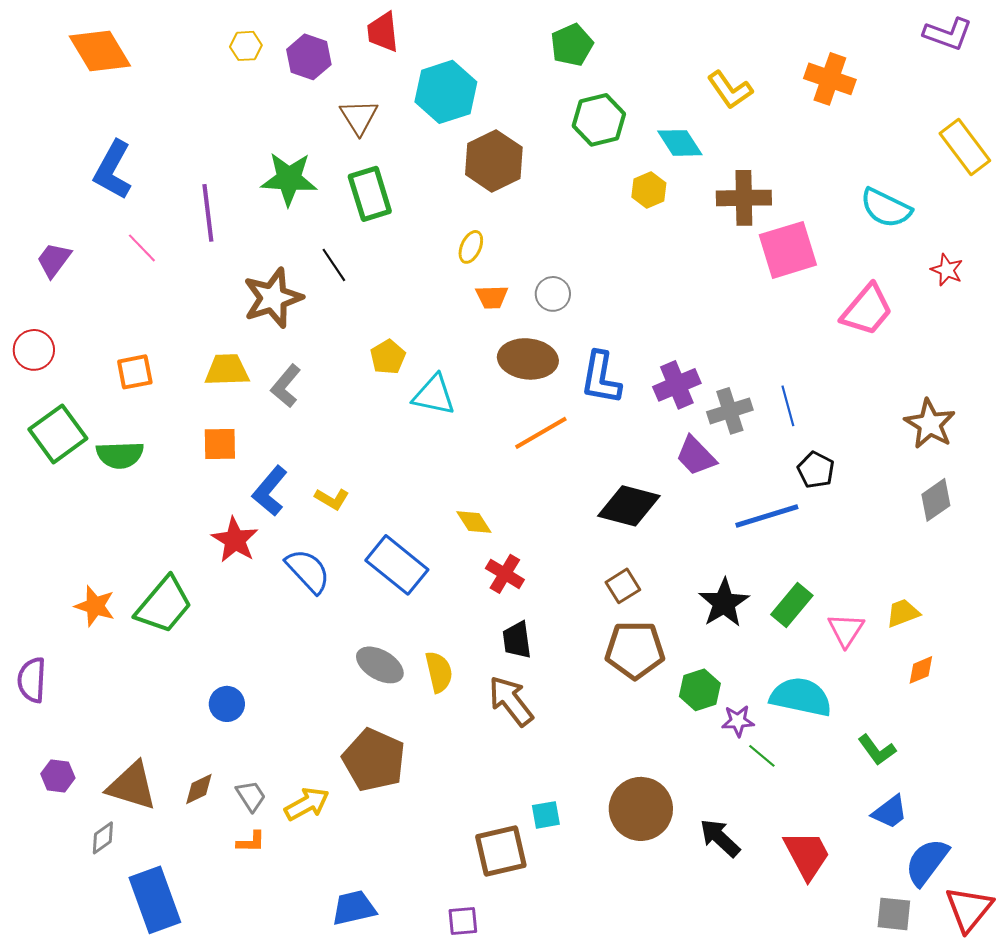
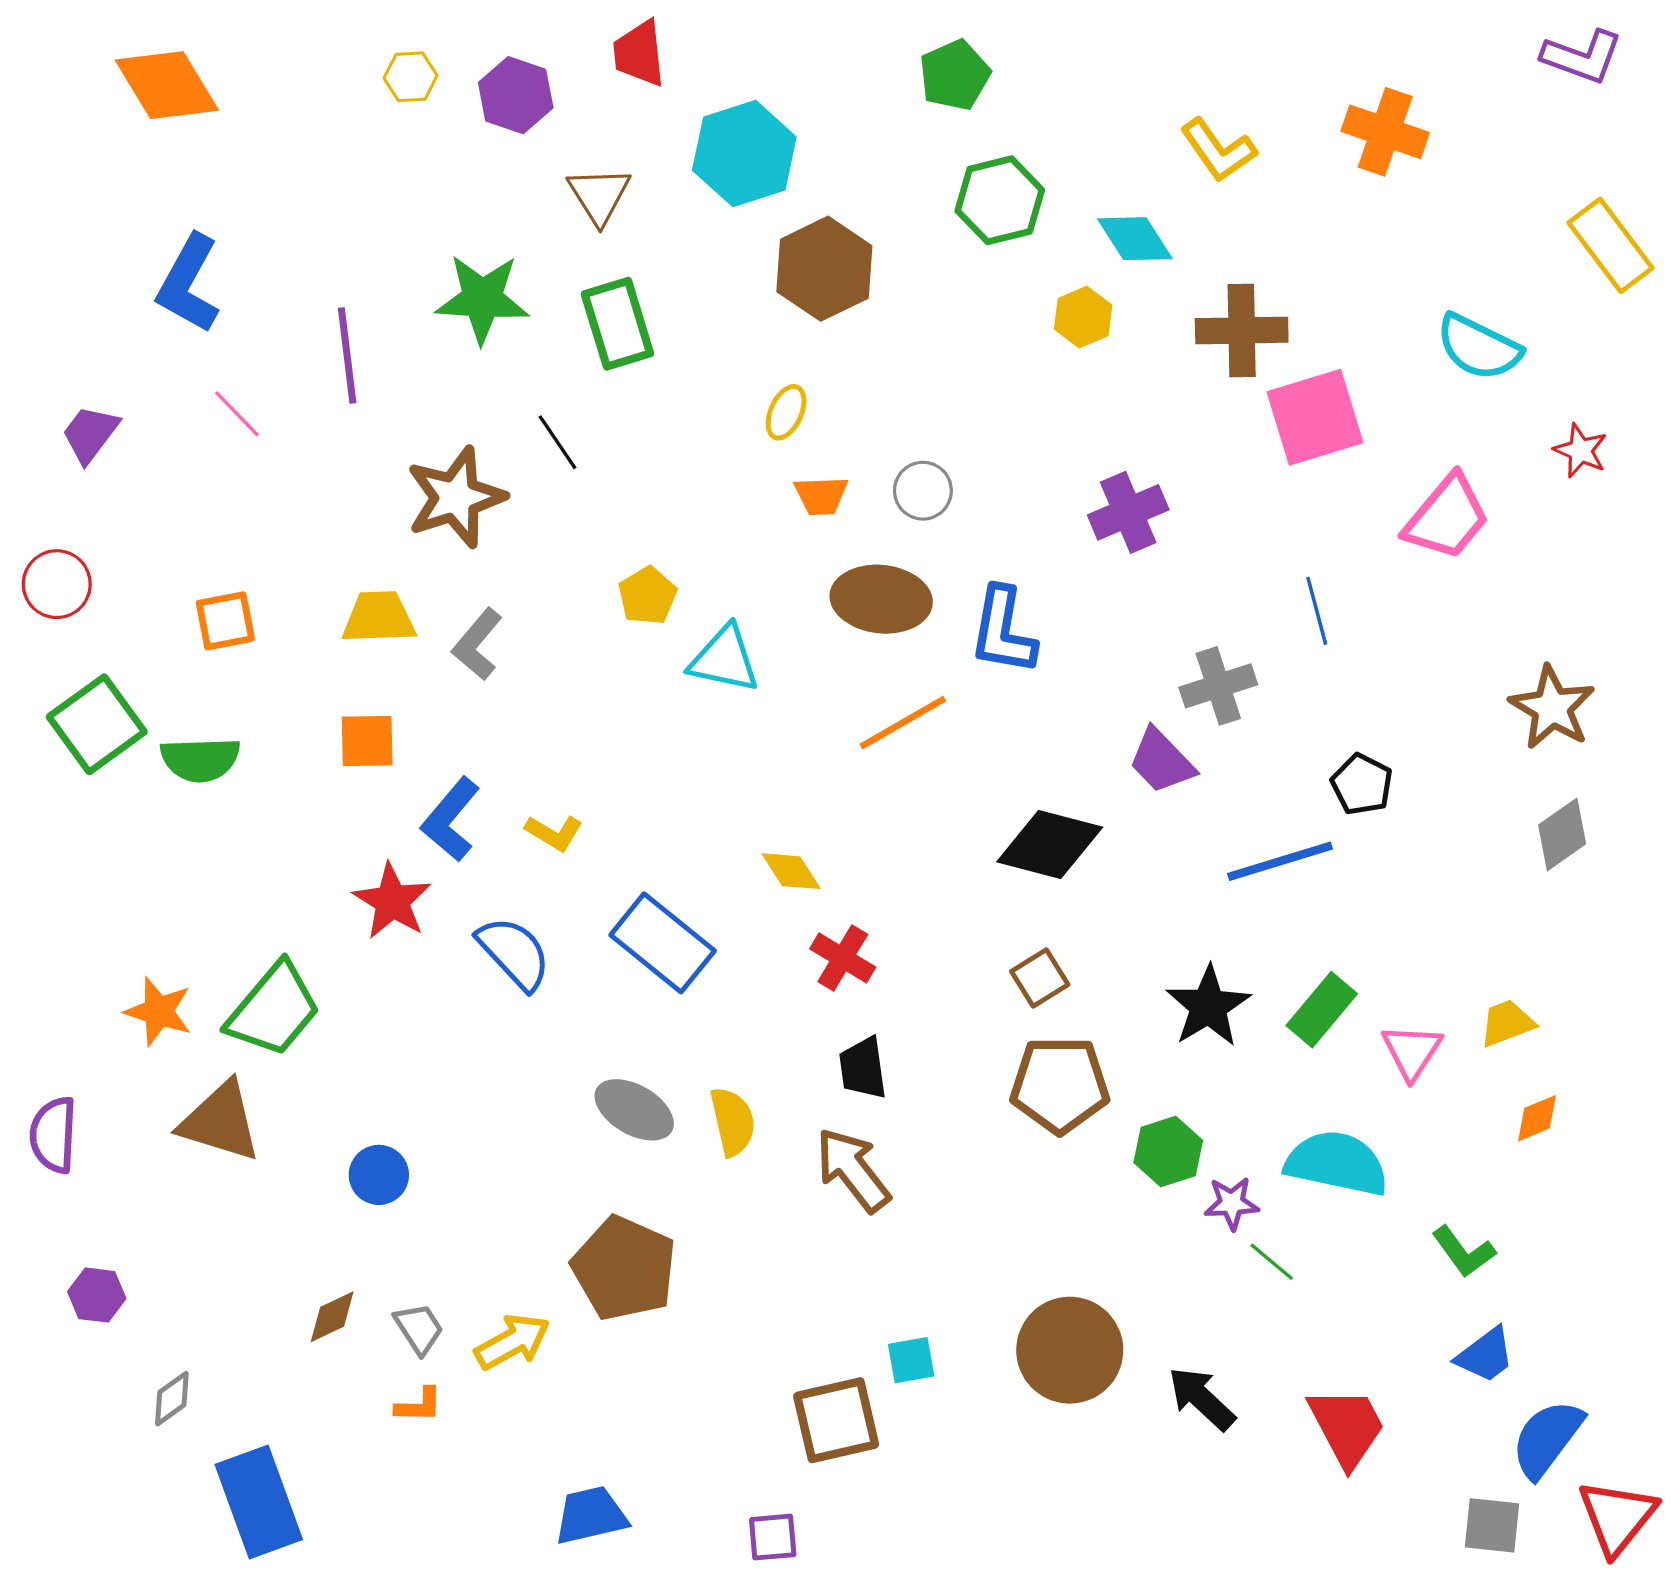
purple cross: (677, 385) -> (1128, 512), moved
blue line: (788, 406) -> (1317, 611), moved
brown triangle: (132, 786) -> (220, 1122), moved

